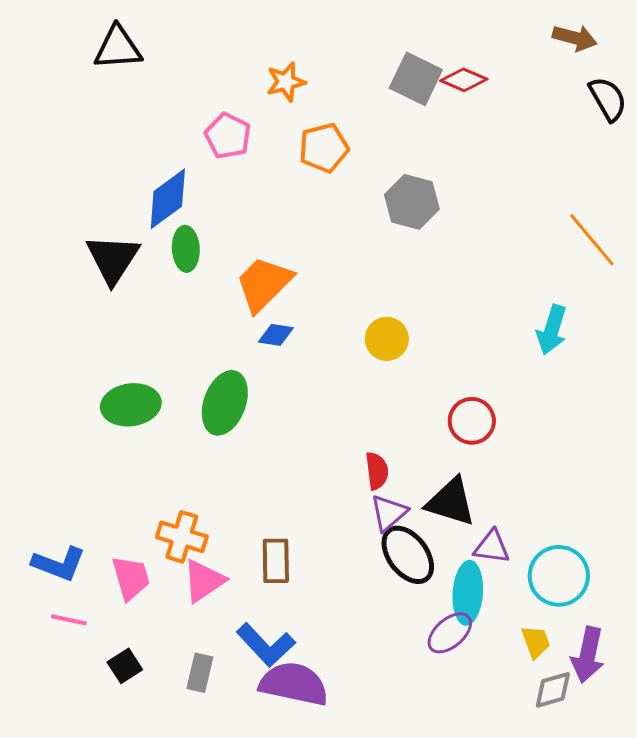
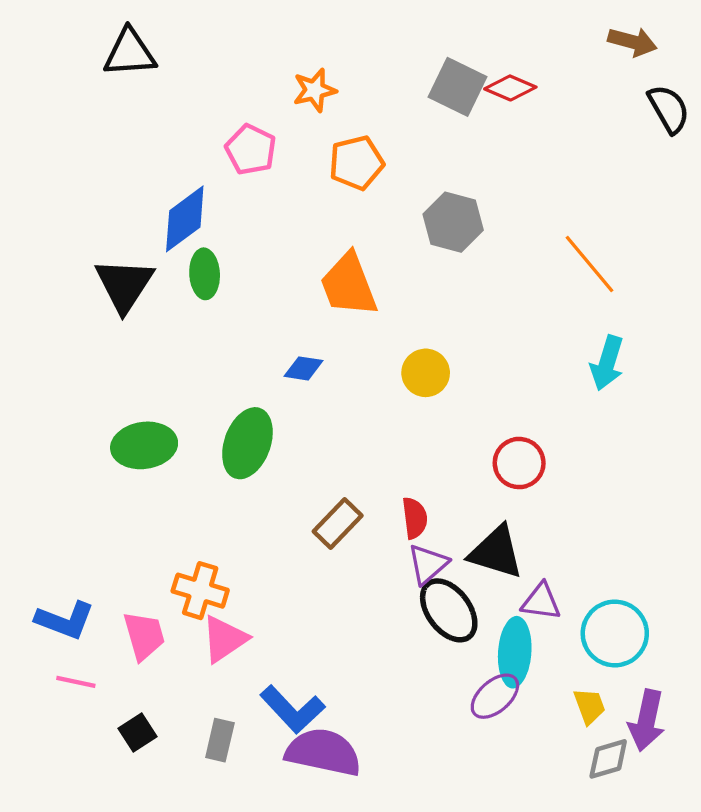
orange line: (592, 240) -> (589, 264), moved
orange trapezoid: (264, 284) -> (349, 285), moved, turned -66
brown rectangle: (276, 561) -> (338, 524), moved, turned 45

